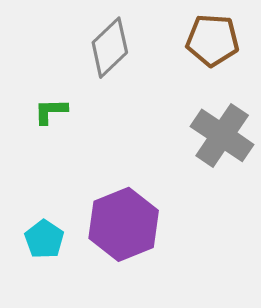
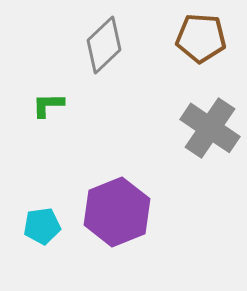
cyan pentagon: (44, 239) -> (42, 226), turned 30

